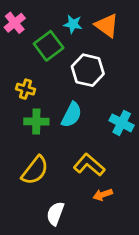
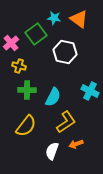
pink cross: (15, 23) -> (11, 43), moved
cyan semicircle: (72, 115) -> (53, 97), moved
yellow L-shape: (89, 165) -> (66, 122), turned 105
white semicircle: (55, 214) -> (52, 151), moved

